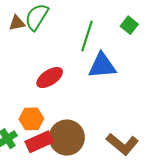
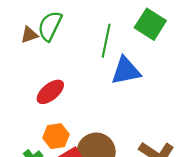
green square: (129, 25) -> (150, 24), size x1.6
red ellipse: (50, 78) -> (50, 92), moved

